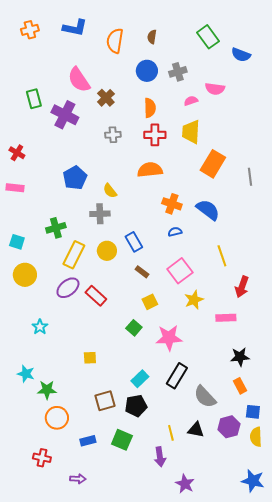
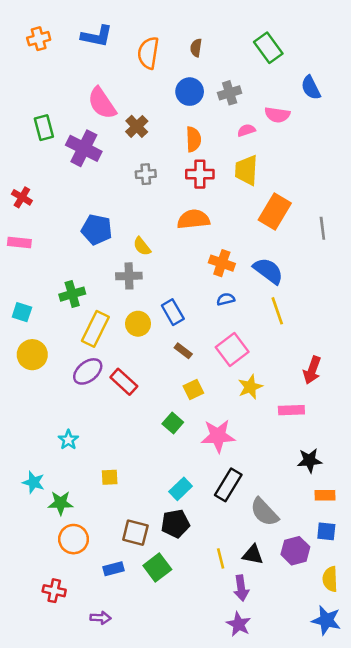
blue semicircle: (241, 55) -> (311, 88), moved, turned 42
blue pentagon: (75, 178) -> (97, 230), turned -30
yellow line: (222, 256) -> (277, 311), moved
cyan star: (40, 327) -> (68, 440), moved
yellow square: (90, 358) -> (110, 477), moved
orange rectangle: (240, 386) -> (325, 495), moved, turned -63
brown square: (105, 401) -> (135, 533), moved, turned 30
yellow semicircle: (256, 437) -> (330, 579), moved
green square: (122, 440) -> (157, 567), turned 30
purple arrow: (160, 457) -> (241, 588), moved

